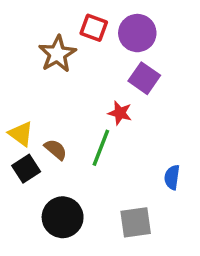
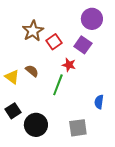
red square: (94, 28) -> (54, 42), moved, turned 35
purple circle: (137, 33) -> (92, 19), moved
brown semicircle: (56, 149) -> (32, 71), moved
black square: (26, 169) -> (13, 111), moved

